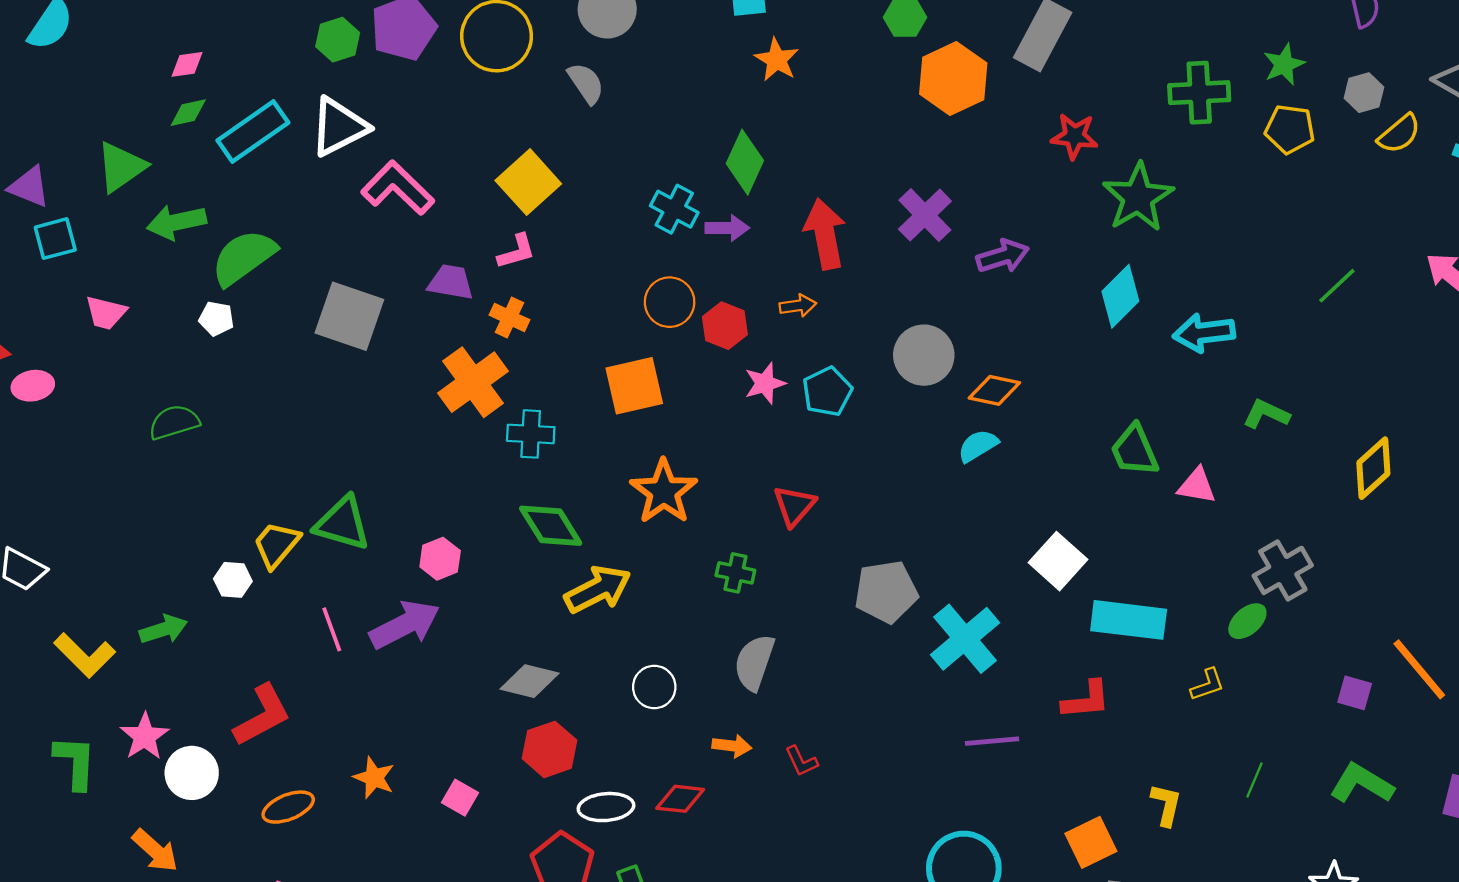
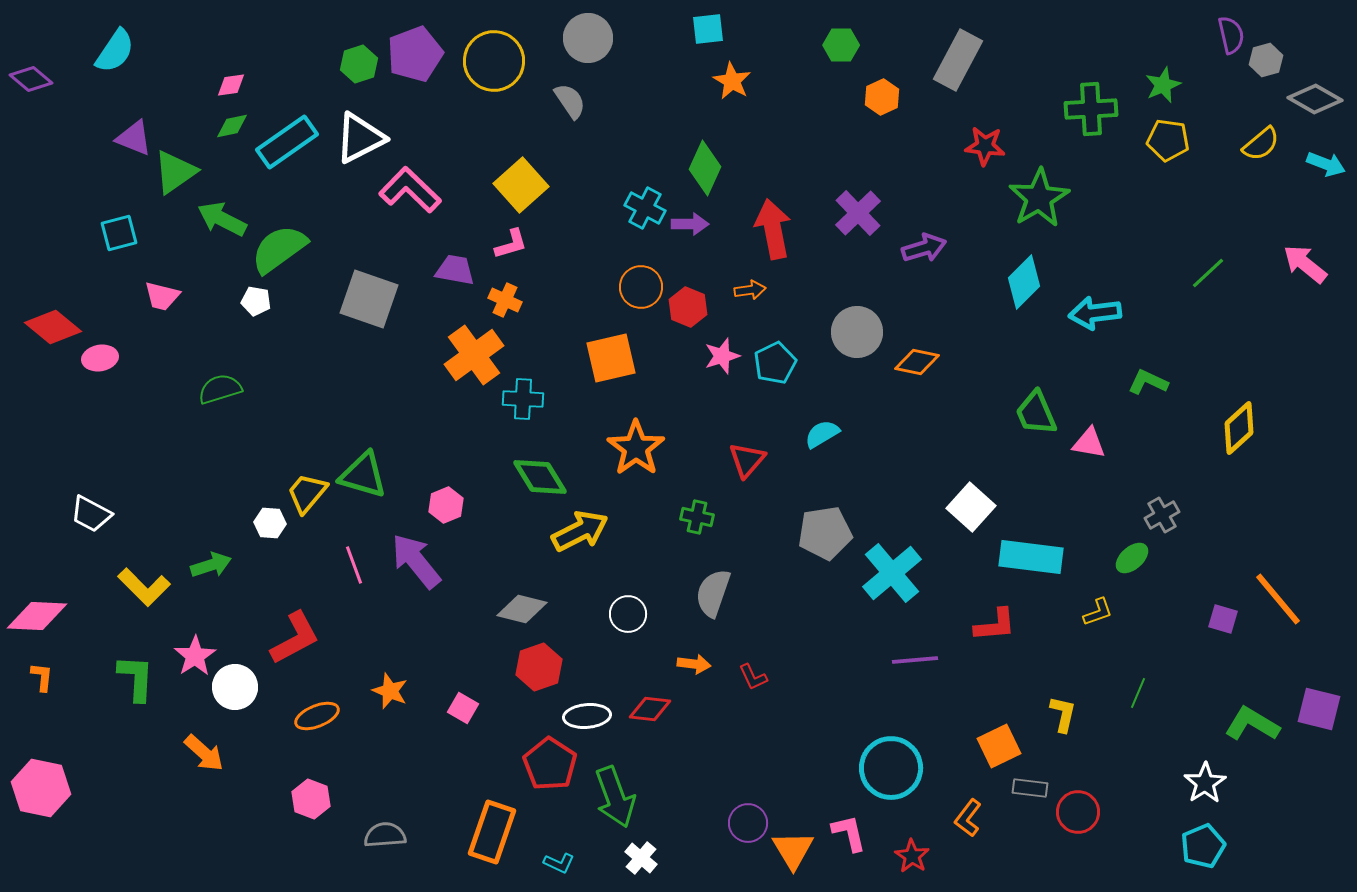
orange hexagon: (953, 79) -> (882, 97), size x0.6
gray hexagon: (1364, 93) -> (1266, 60), moved
purple triangle: (29, 187) -> (134, 138), moved
green arrow: (176, 222) -> (222, 219), turned 39
cyan semicircle: (978, 446) -> (822, 434), moved
gray cross: (1283, 570) -> (1162, 515), size x0.7
purple arrow: (405, 625) -> (416, 561), turned -102
green L-shape: (1362, 784) -> (1252, 724), moved

